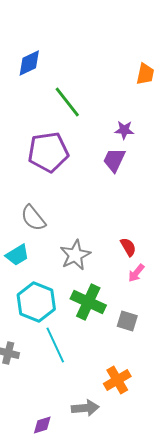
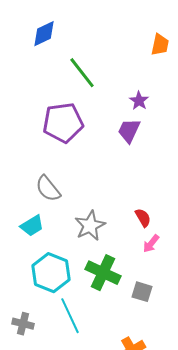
purple star: (124, 130) -> (139, 101), turned 30

